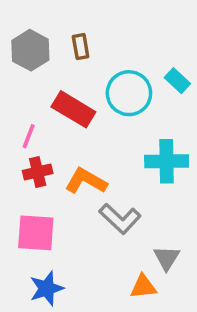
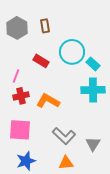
cyan rectangle: (177, 81) -> (93, 64), moved
red rectangle: (73, 109) -> (41, 61), size x0.7
gray L-shape: (120, 219) -> (64, 136), moved
orange triangle: (143, 287) -> (66, 163), moved

